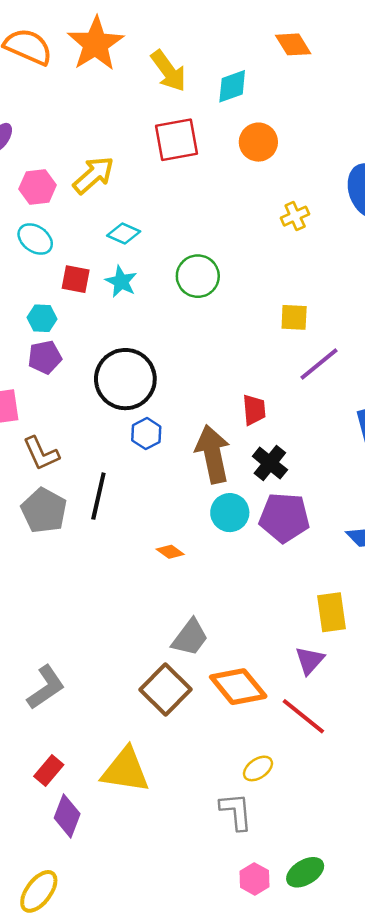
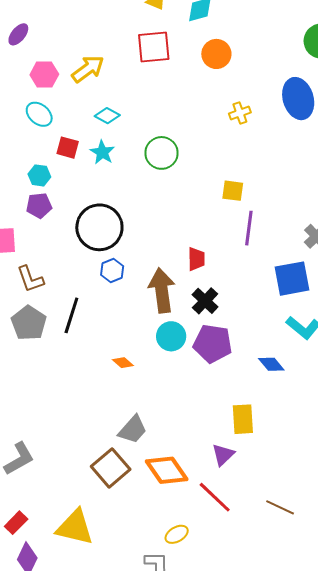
purple line: (319, 364) -> (249, 228), turned -48

